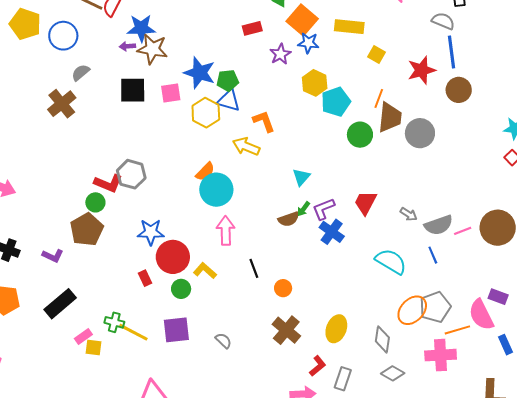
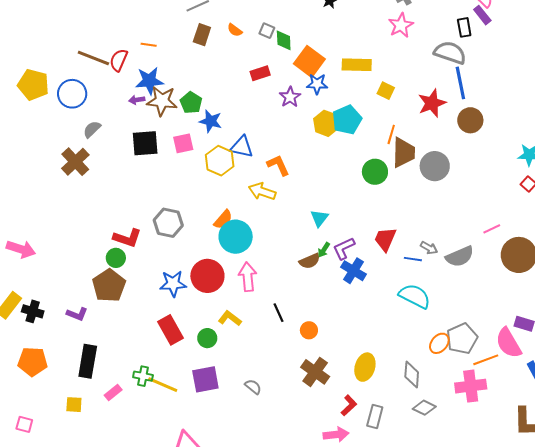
gray semicircle: (443, 21) -> (450, 53), size x1.4
blue star: (200, 73) -> (211, 121), size x0.7
green pentagon: (228, 81) -> (191, 103), moved, turned -30
cyan pentagon: (336, 102) -> (347, 120), moved
gray hexagon: (131, 174) -> (168, 223), moved
pink line: (463, 231) -> (492, 229), moved
blue line: (433, 255) -> (413, 259), moved, turned -54
red circle: (173, 257) -> (207, 276), moved
red rectangle: (145, 278) -> (171, 330), size x1.8
black rectangle: (60, 304) -> (88, 361), turned -36
orange ellipse: (412, 310) -> (439, 343), size x0.7
yellow square: (93, 347) -> (74, 405), moved

